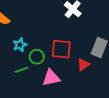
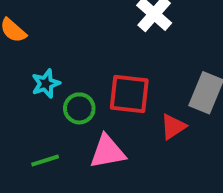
green line: (22, 70) -> (45, 160), moved

